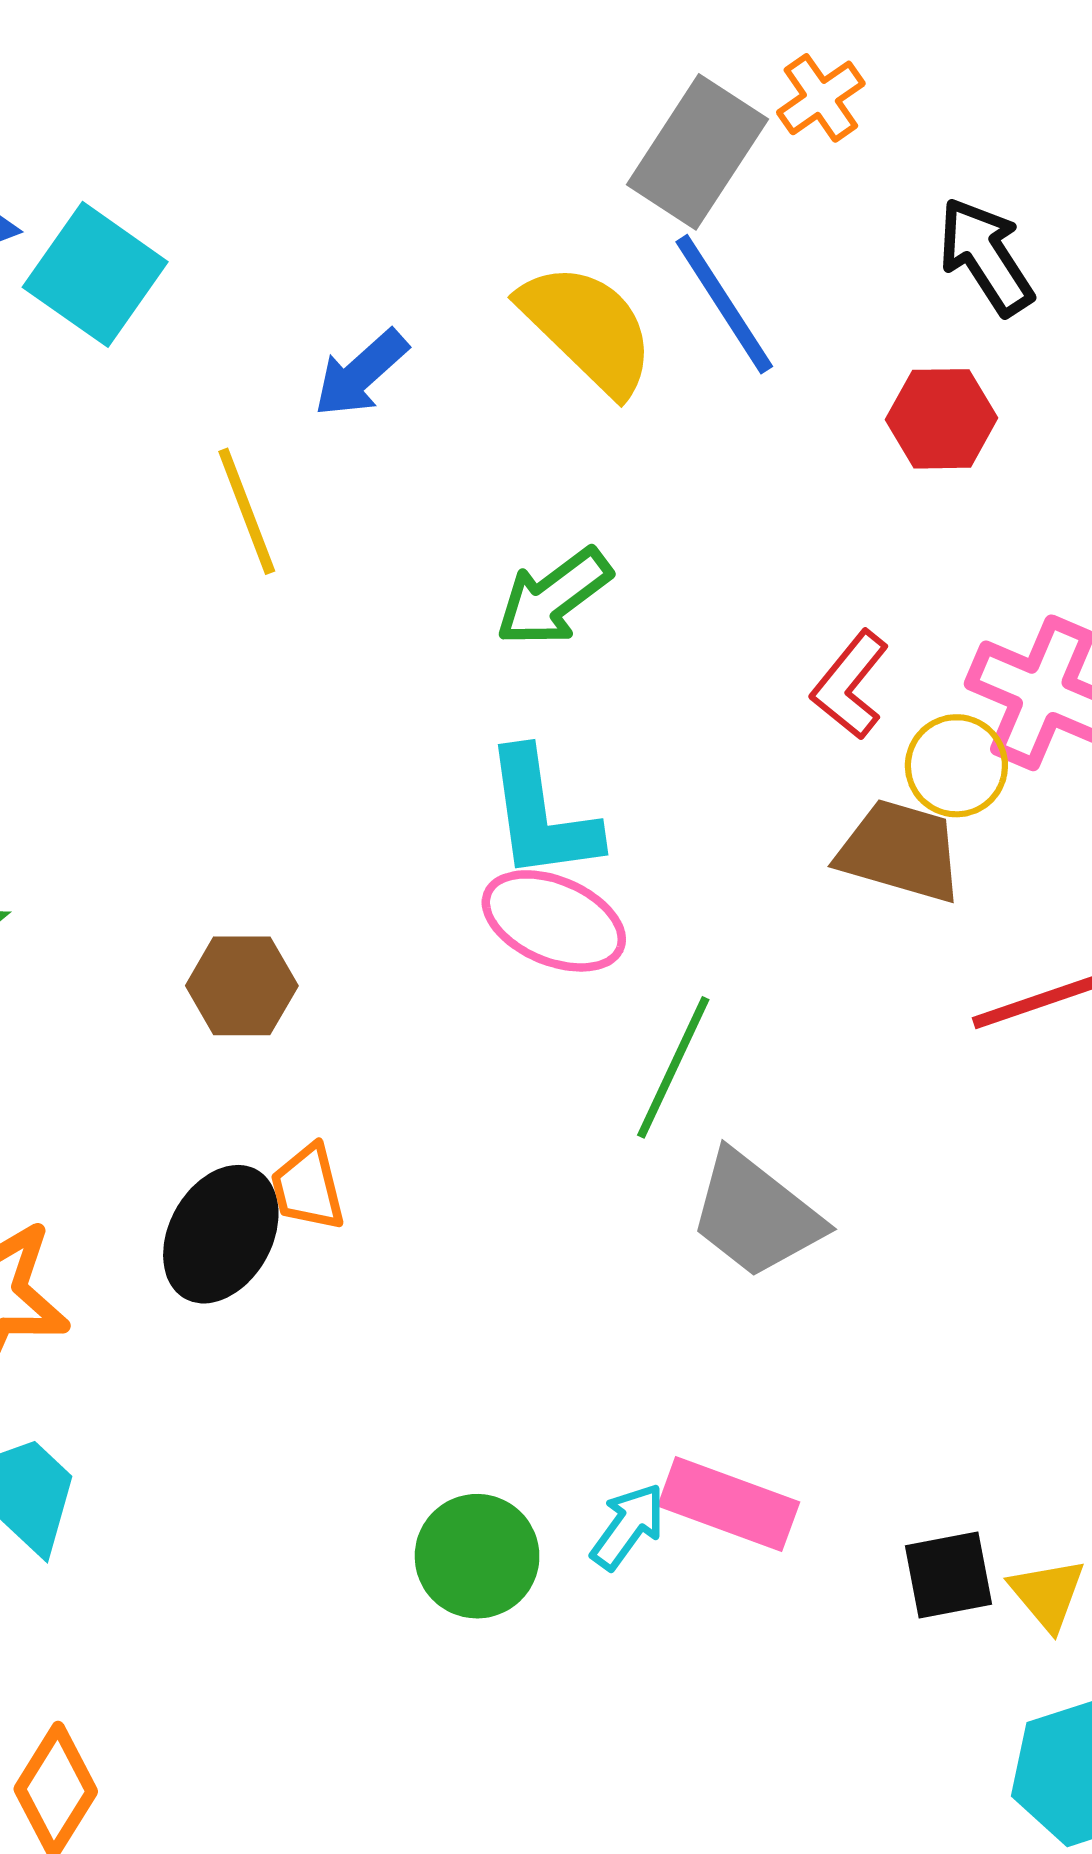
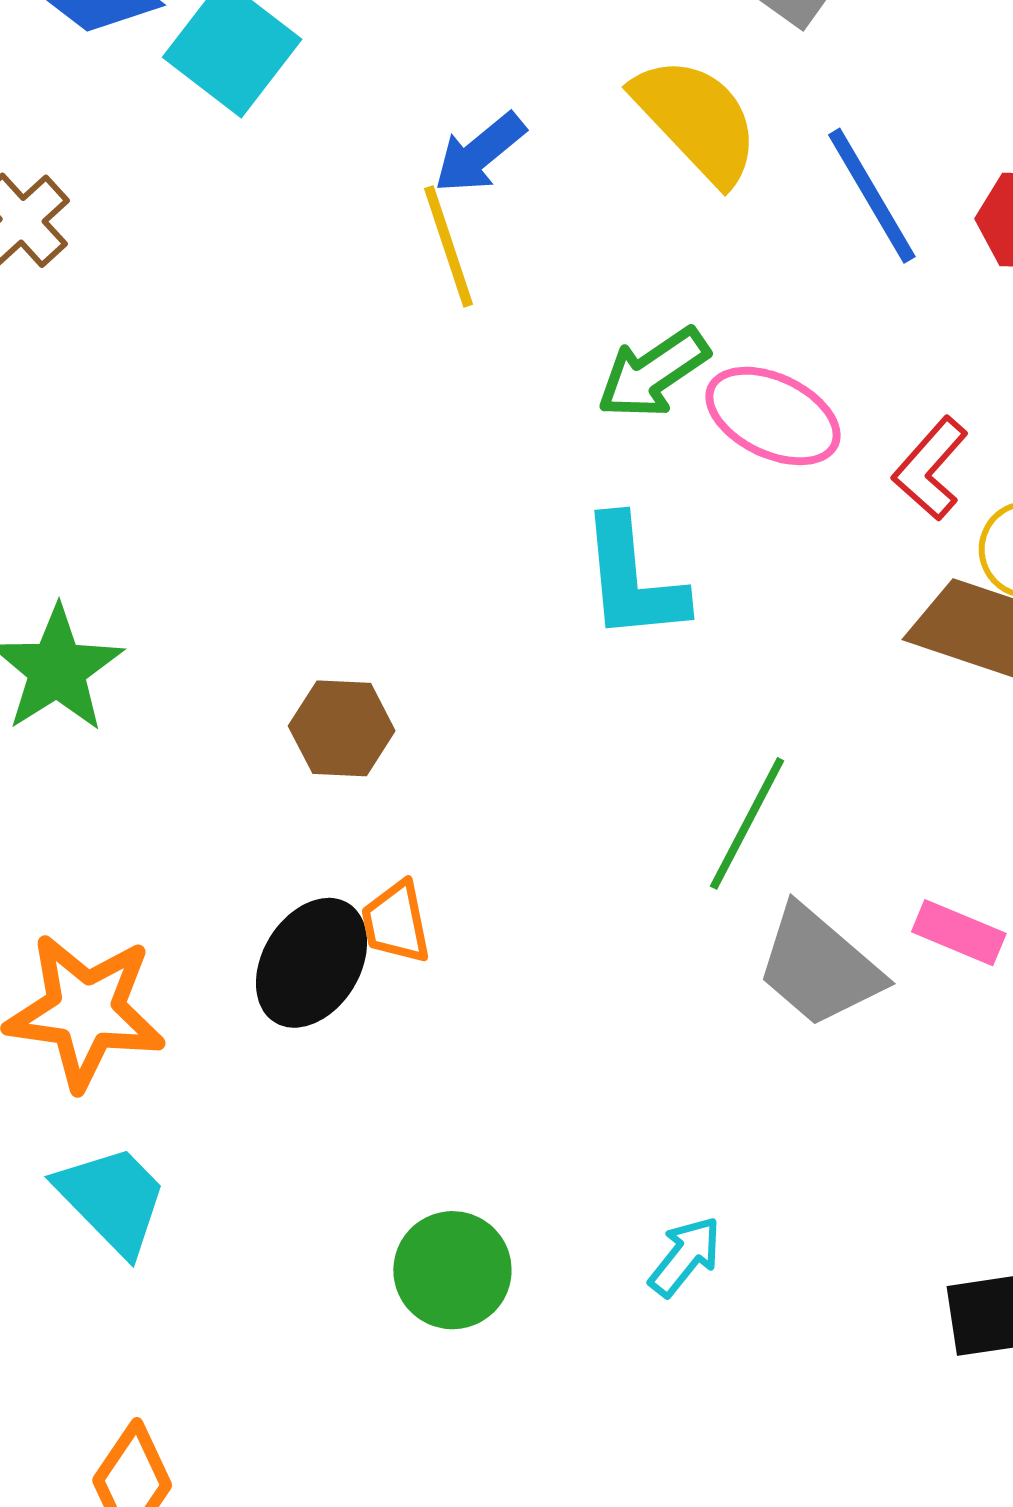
blue line: (724, 304) -> (872, 196), moved
yellow line: (247, 511) -> (449, 246), moved
pink ellipse: (554, 921) -> (773, 416), moved
pink rectangle: (729, 1504) -> (959, 933), moved, size x0.7
green circle: (477, 1556) -> (452, 1270), moved

